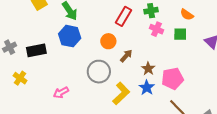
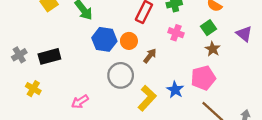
pink cross: (157, 29) -> (176, 33), moved
green square: (180, 34) -> (208, 28), turned -32
blue hexagon: (70, 36) -> (104, 39), moved
brown star: (148, 69) -> (213, 49), moved

